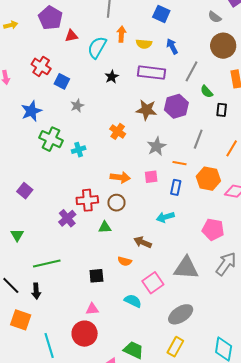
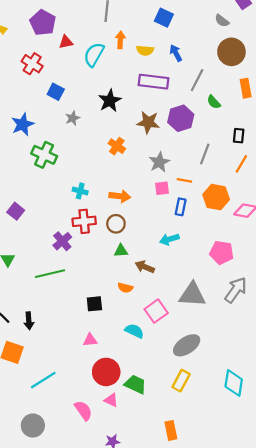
red cross: (41, 66) -> (32, 64), moved
black star: (112, 77) -> (110, 101), moved, size x1.5
black rectangle: (222, 110) -> (239, 136), moved
cyan cross: (79, 150) -> (80, 191), moved, turned 32
pink square: (151, 177) -> (162, 188), moved
green triangle: (105, 227) -> (121, 251), moved
green line: (47, 263) -> (50, 274), moved
red circle: (85, 334) -> (106, 372), moved
cyan line: (49, 345) -> (43, 380), turned 75

